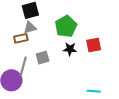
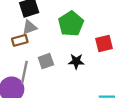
black star: (70, 49) -> (76, 61), moved

